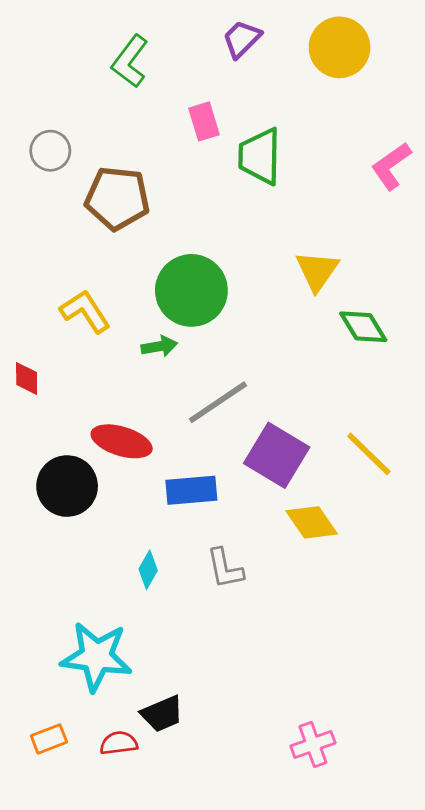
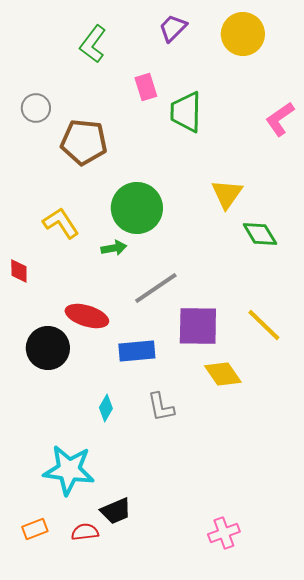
purple square: (277, 455) -> (198, 326), turned -30

